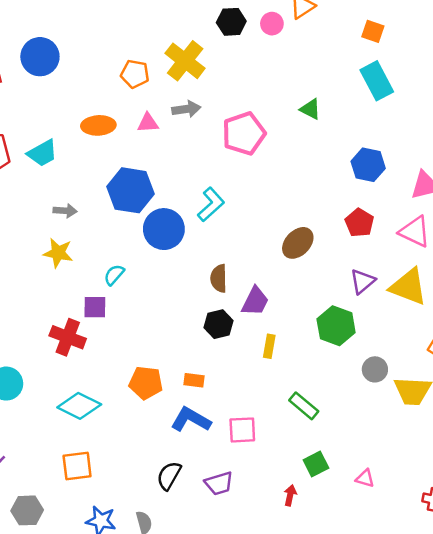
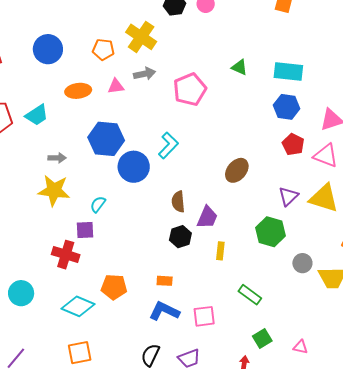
blue circle: (40, 57) -> (48, 49), moved
cyan rectangle: (377, 81) -> (288, 71), moved, turned -52
red pentagon: (359, 223) -> (293, 144), moved
yellow star: (58, 253) -> (54, 190), size x1.4
orange pentagon: (146, 383) -> (114, 287), moved

